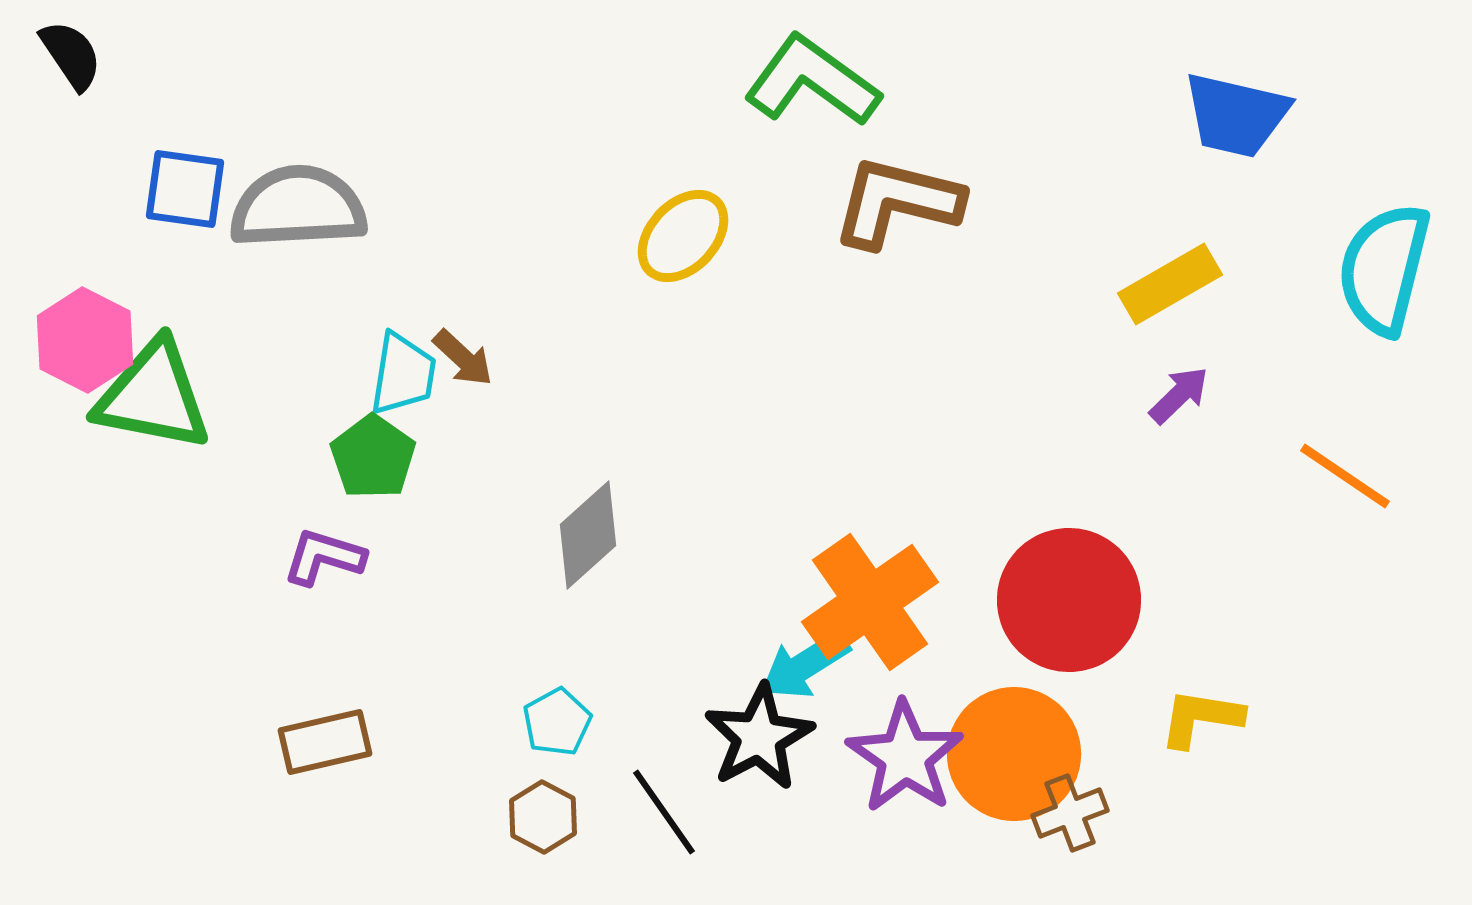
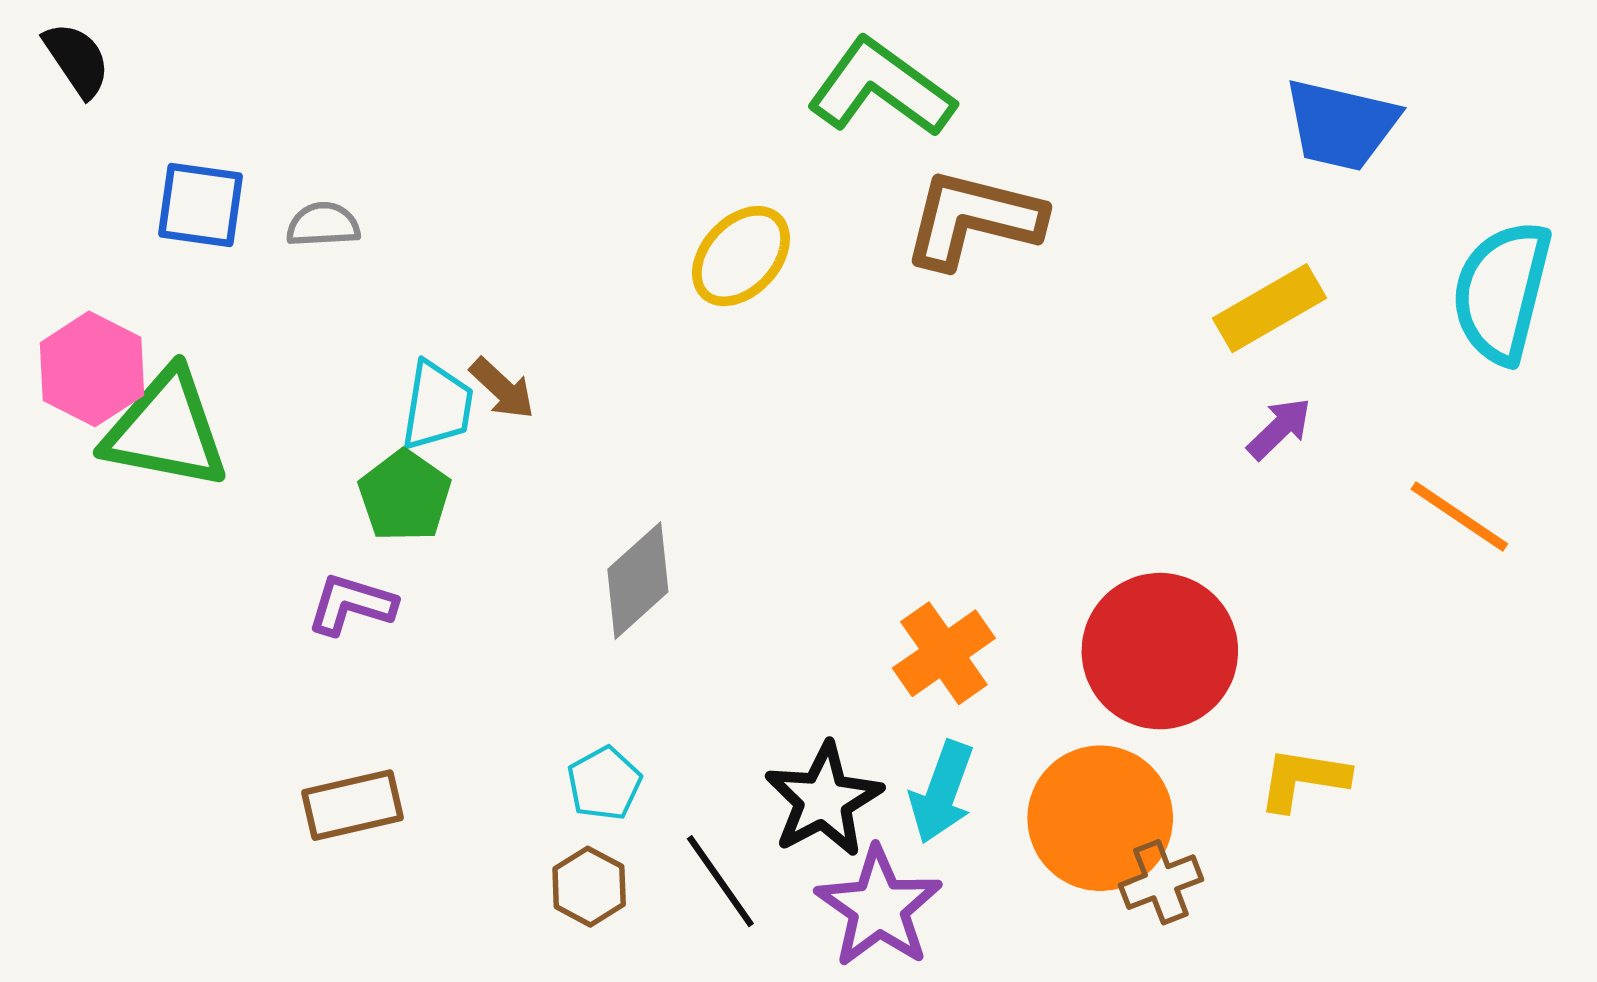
gray semicircle: (298, 207) -> (323, 225), size x0.5
orange cross: (870, 602) -> (944, 653), size x0.7
cyan arrow: (805, 665) -> (942, 792), moved, turned -38
purple star: (905, 757) -> (879, 907), moved

